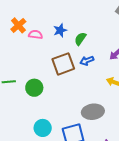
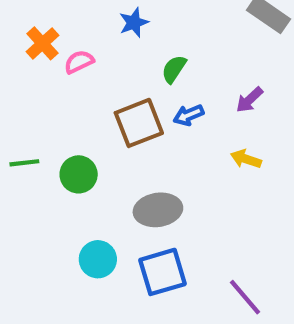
blue star: (60, 30) -> (134, 23), moved
pink semicircle: (35, 34) -> (79, 62), turned -32
gray ellipse: (93, 112) -> (158, 210), moved

